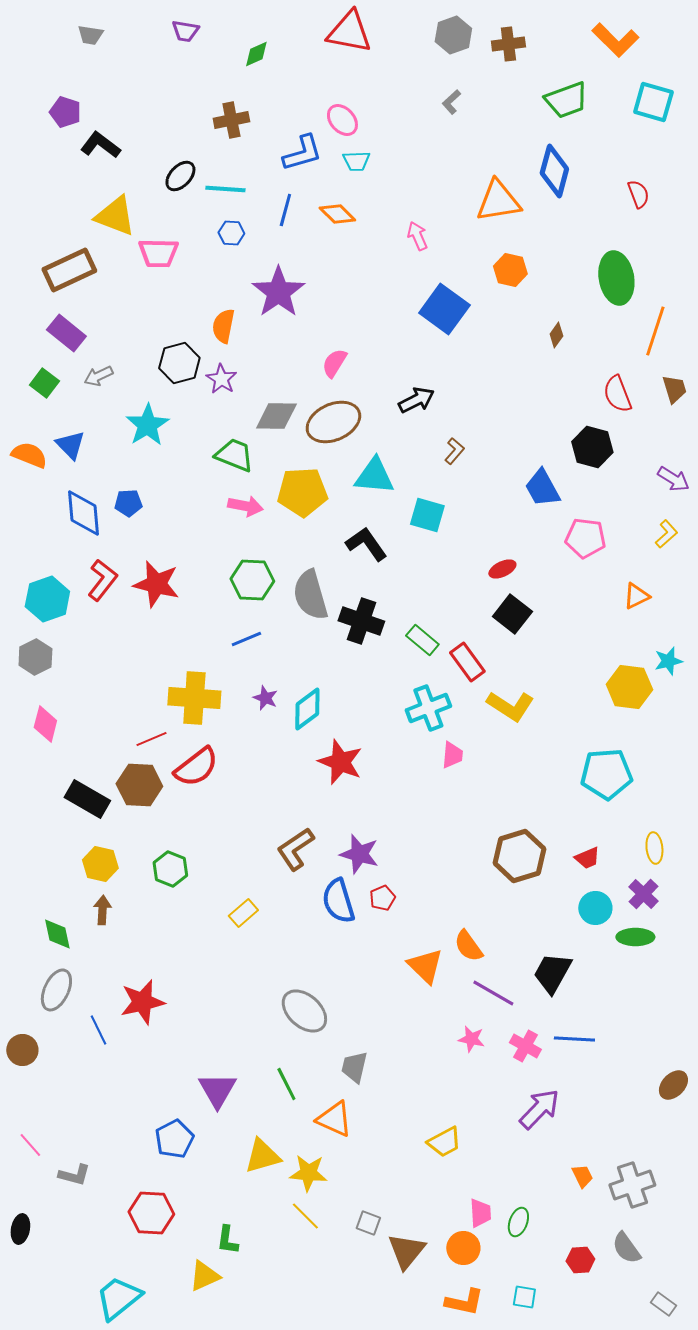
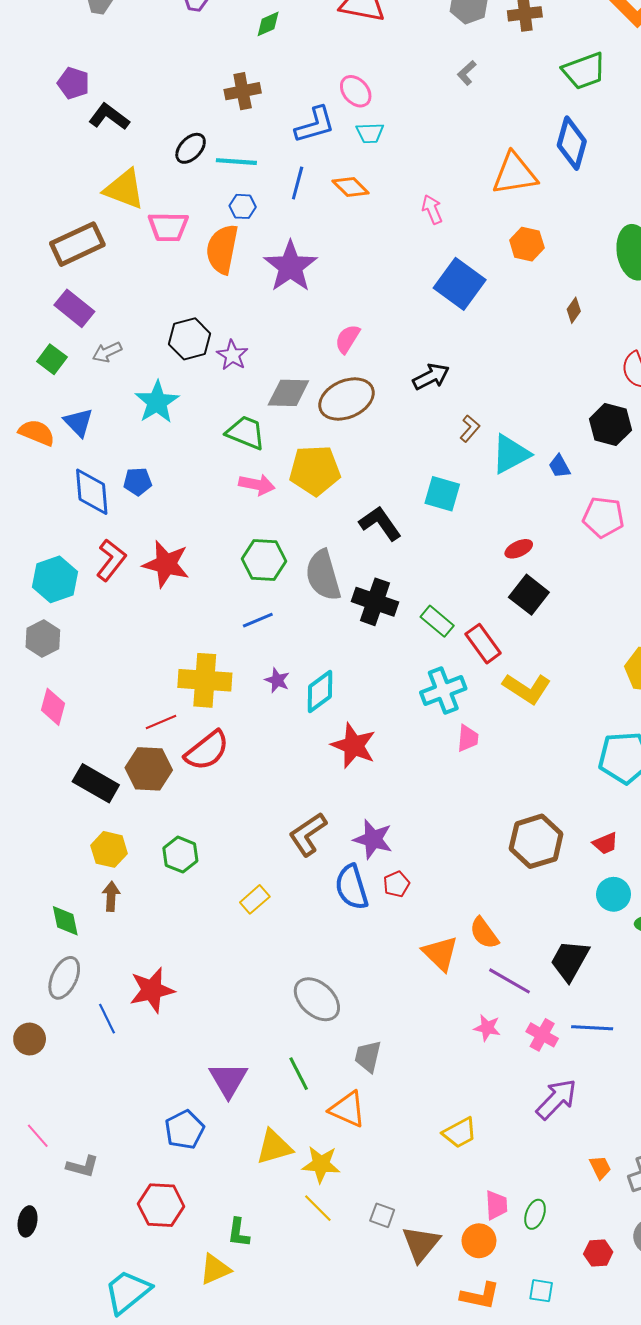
orange semicircle: (223, 326) -> (222, 249), moved, size x1.4
cyan triangle: (374, 476) -> (511, 454), moved, turned -33
blue trapezoid: (542, 488) -> (559, 466), size x0.6

